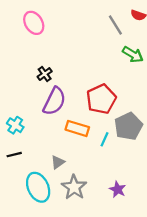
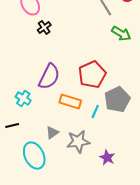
black cross: (45, 74) -> (44, 28), moved
cyan cross: (15, 125) -> (23, 99), moved
gray star: (74, 187) -> (78, 142), moved, turned 30

